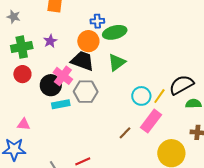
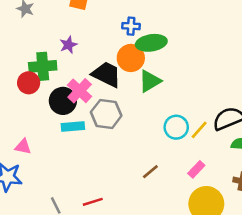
orange circle: (88, 41) -> (131, 58), moved
green cross: (22, 47) -> (43, 66), moved
pink rectangle: (151, 121) -> (196, 169), moved, size x0.6

